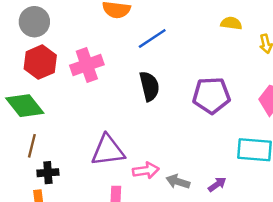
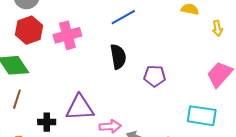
purple pentagon: (211, 95) -> (155, 76), moved, size x0.7
black cross: (48, 173) -> (47, 122), moved

